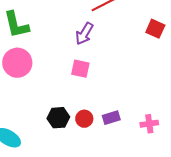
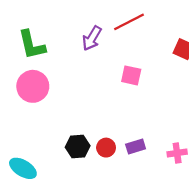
purple arrow: (84, 34) -> (92, 38), moved
pink square: (80, 69) -> (131, 75), moved

